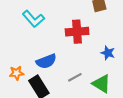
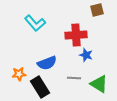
blue star: (108, 53) -> (86, 55), moved
gray line: (75, 77) -> (74, 78), turned 32

